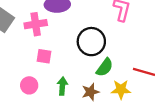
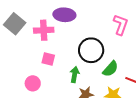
green semicircle: (105, 67) -> (110, 69), moved
green arrow: (62, 86) -> (75, 75), moved

